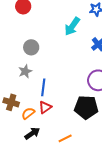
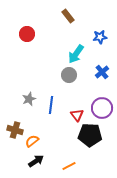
gray circle: (31, 47) -> (69, 75), moved
blue line: (43, 87) -> (51, 105), moved
red triangle: (45, 107) -> (77, 115), moved, turned -32

